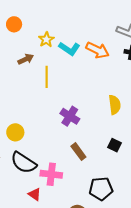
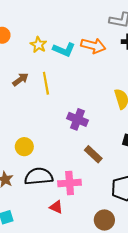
brown arrow: (26, 59) -> (20, 79), moved
black semicircle: (24, 163) -> (39, 176), turned 152

